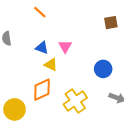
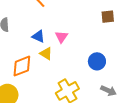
orange diamond: (42, 90) -> (22, 66), moved

